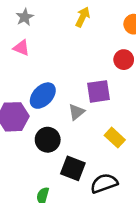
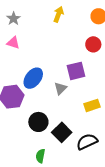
yellow rectangle: (115, 138) -> (92, 105), turned -56
black circle: (48, 140) -> (38, 122), moved
black square: (73, 168) -> (62, 132), turned 30

